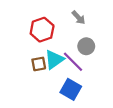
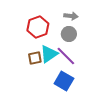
gray arrow: (78, 18) -> (71, 16), turned -40
gray circle: (86, 46) -> (69, 34), moved

